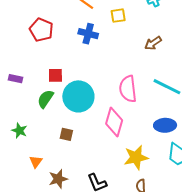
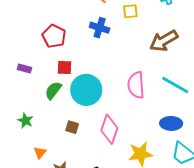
red pentagon: (41, 30) -> (54, 36), moved
brown arrow: (153, 43) -> (164, 41), size x1.6
pink diamond: (114, 122) -> (109, 129), moved

